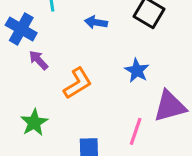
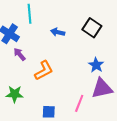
blue star: (137, 71) -> (96, 65), moved
green star: (34, 123) -> (15, 94), turned 30

